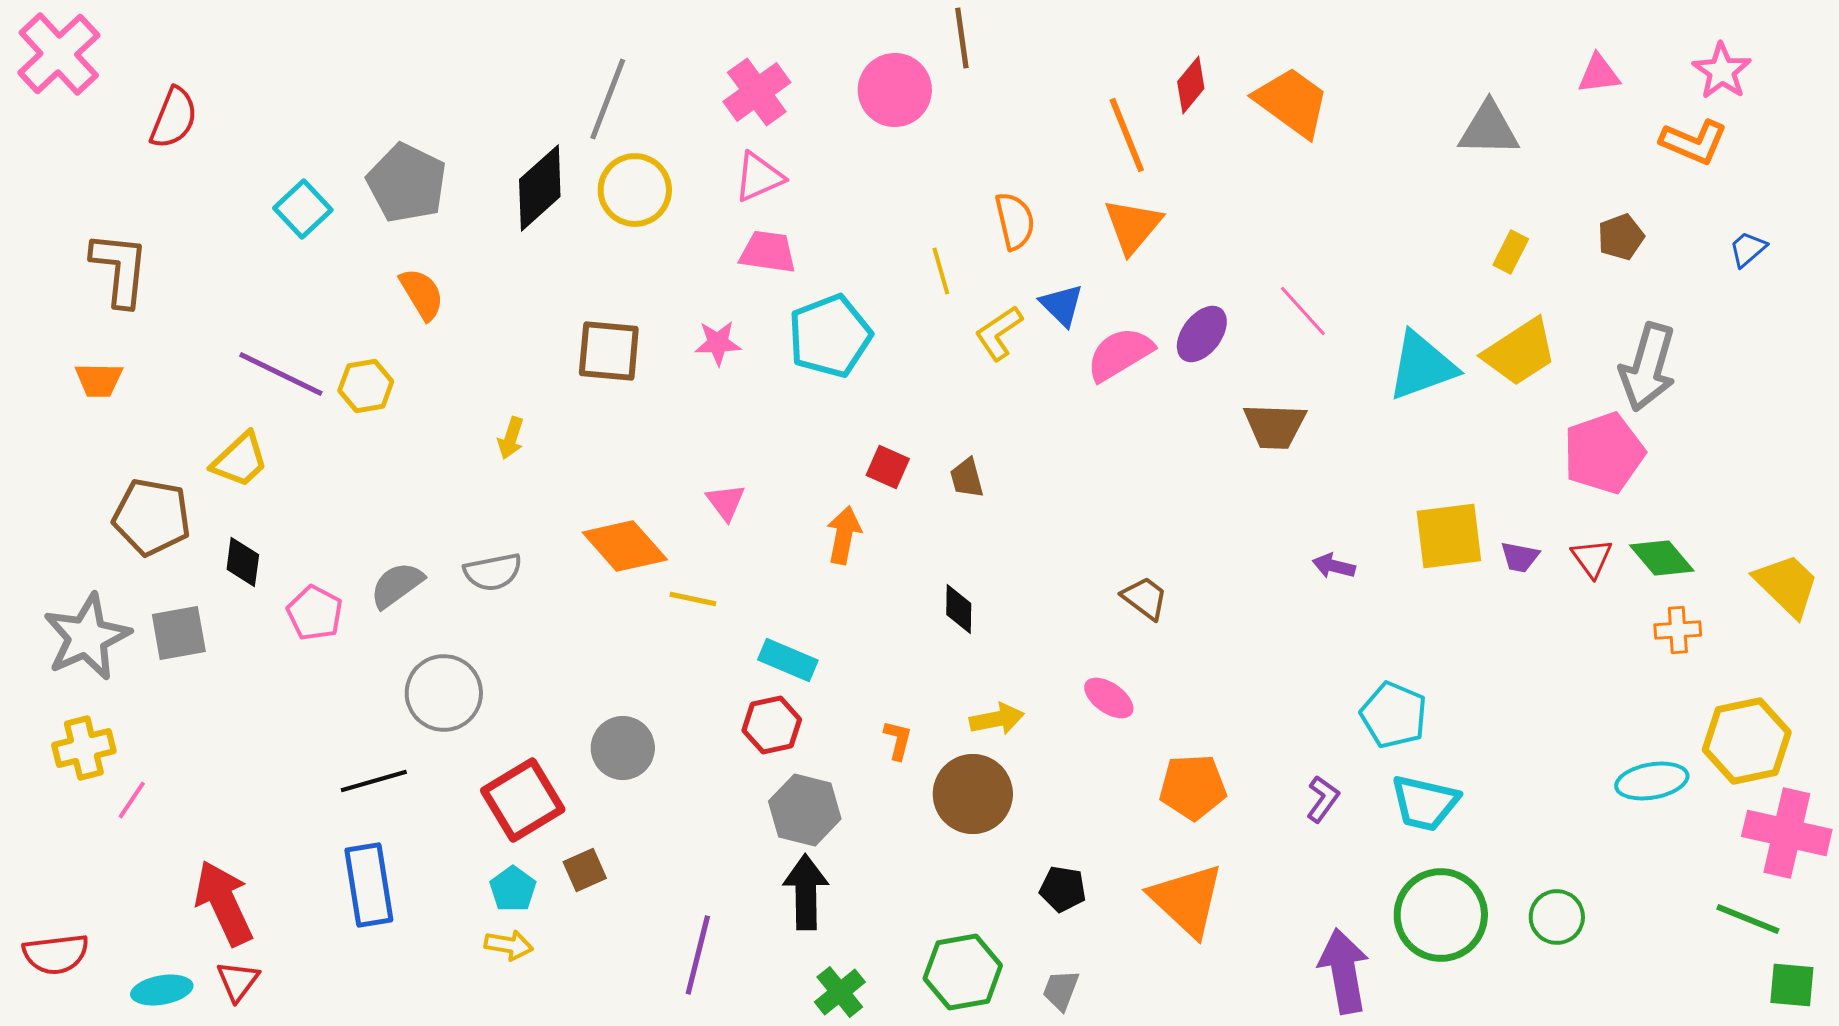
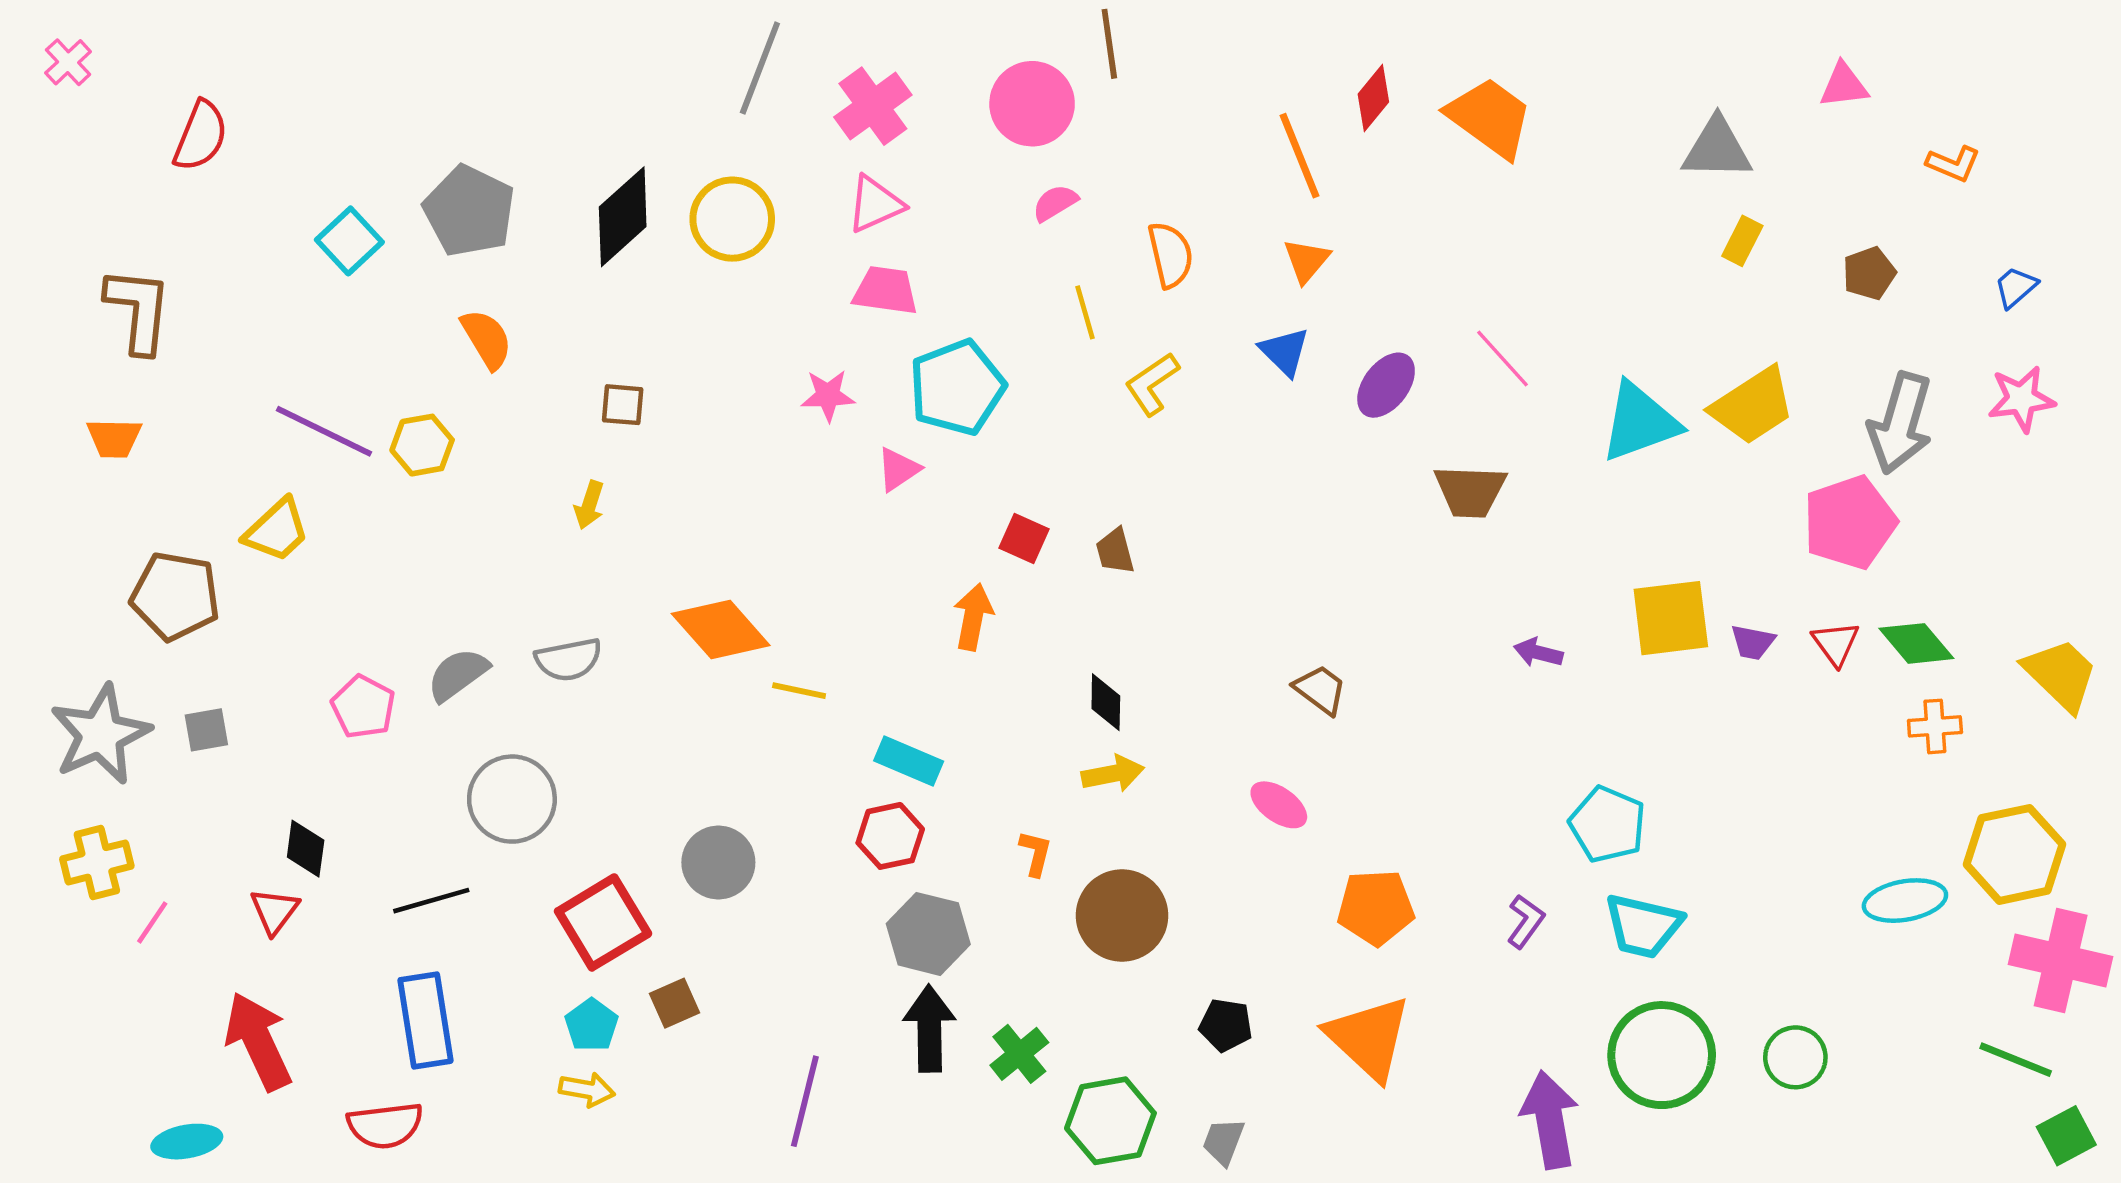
pink cross: (59, 54) -> (68, 62), size x0.5
pink star: (1722, 71) -> (2021, 399), moved, turned 30
gray line: (608, 99) -> (760, 68), moved
orange L-shape: (1694, 142) -> (1953, 164), size x0.7
orange triangle: (1133, 226) -> (1306, 261), size x0.7
yellow rectangle: (1511, 252) -> (1742, 241), moved
blue triangle: (1062, 305) -> (1285, 352), moved
brown square: (609, 351) -> (623, 405), moved, size x0.6
pink semicircle: (1120, 354) -> (1055, 203), moved, size x0.6
pink triangle: (726, 502) -> (898, 469), moved, turned 33
black diamond: (243, 562) -> (306, 849), moved
gray square: (179, 633) -> (206, 730), size x0.7
yellow arrow: (997, 719) -> (1113, 774), moved
red semicircle: (56, 954) -> (385, 1125), moved
red triangle: (238, 981) -> (274, 911), moved
green square: (1792, 985) -> (2066, 1136), turned -33
green cross: (840, 992) -> (1019, 1054), moved

